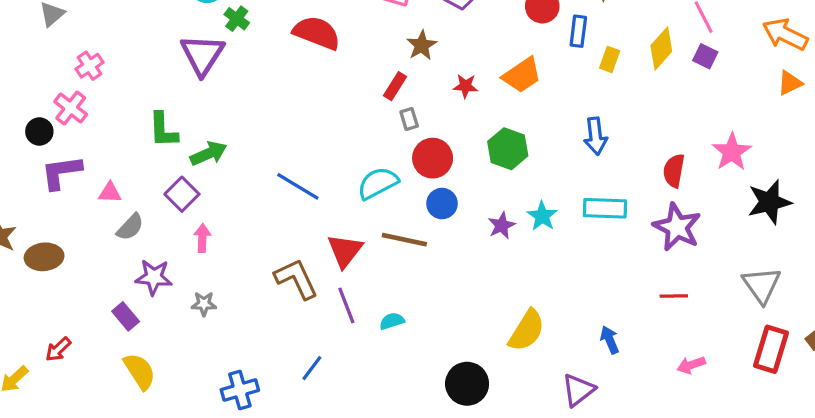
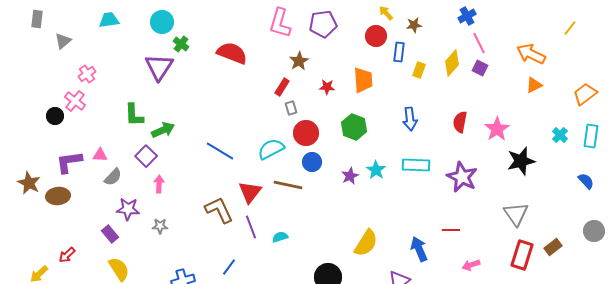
orange trapezoid: (522, 75) -> (363, 80), turned -60
red semicircle: (674, 171) -> (460, 122), moved
purple L-shape: (61, 172) -> (69, 162), moved
red line: (674, 296) -> (451, 230), moved
blue arrow: (610, 340) -> (419, 249), size x1.4

